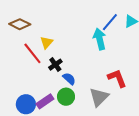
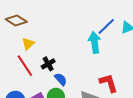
yellow triangle: (47, 42) -> (28, 44), moved
red line: (32, 53) -> (25, 66), moved

